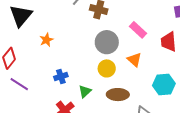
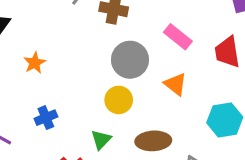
yellow circle: (107, 68) -> (119, 100), moved
blue cross: (61, 76) -> (46, 118), moved

